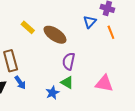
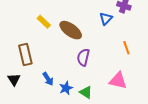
orange line: (111, 32) -> (126, 48), moved
green triangle: (67, 82) -> (86, 92), moved
blue arrow: (20, 83) -> (48, 79), moved

